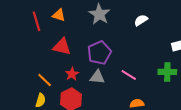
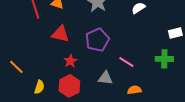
gray triangle: (97, 77) -> (105, 78), moved
orange line: (45, 80) -> (16, 67), moved

